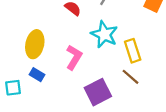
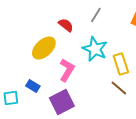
yellow ellipse: (35, 44) -> (44, 48), moved, turned 35
purple square: (98, 92) -> (62, 102), moved

